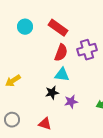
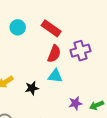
black star: (52, 93) -> (32, 88), moved
purple star: (71, 102) -> (75, 103), moved

